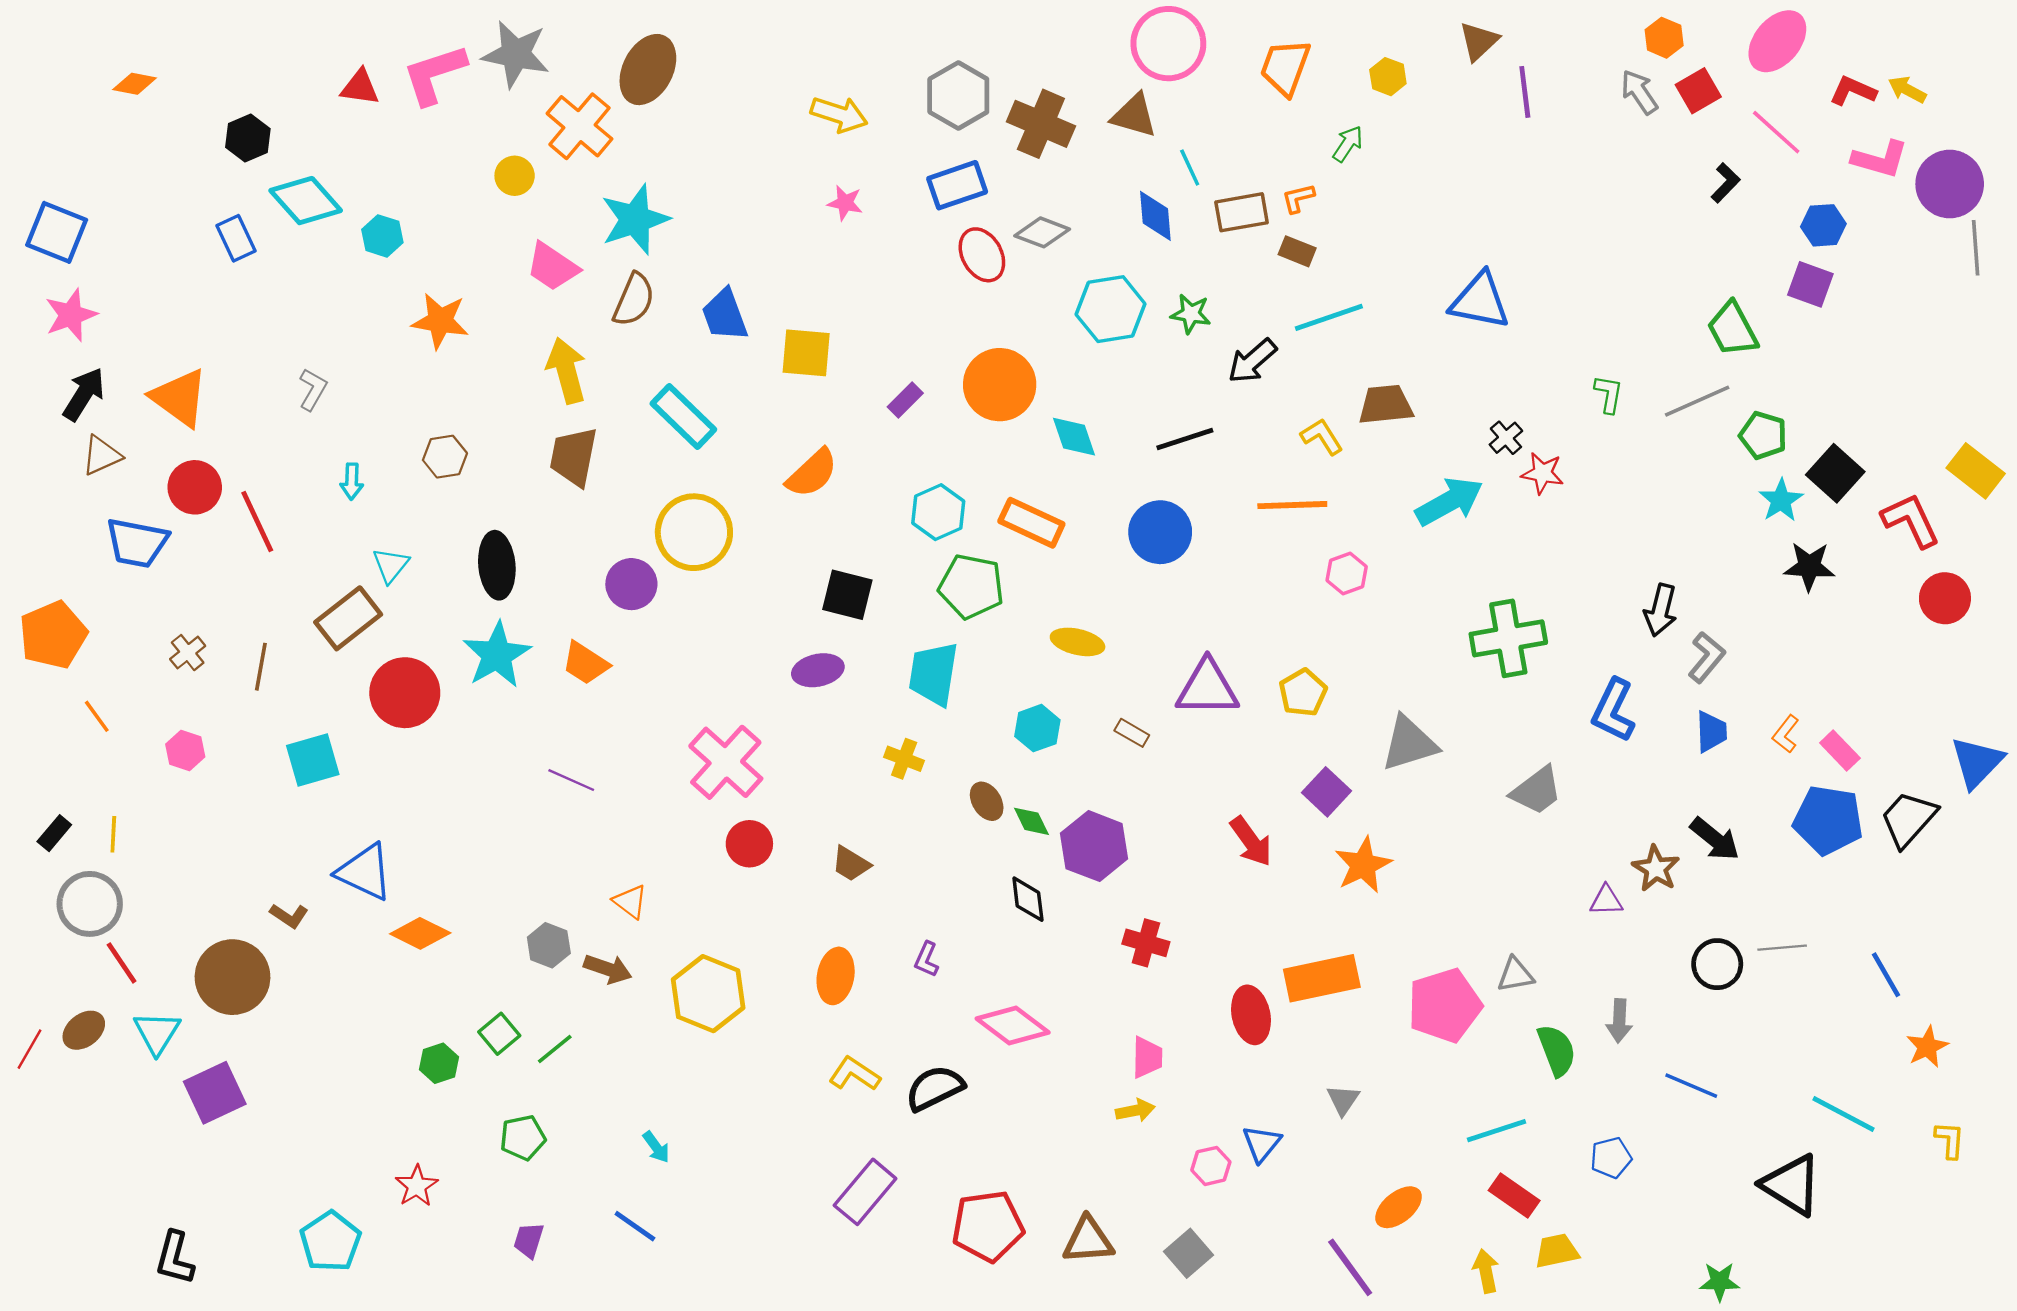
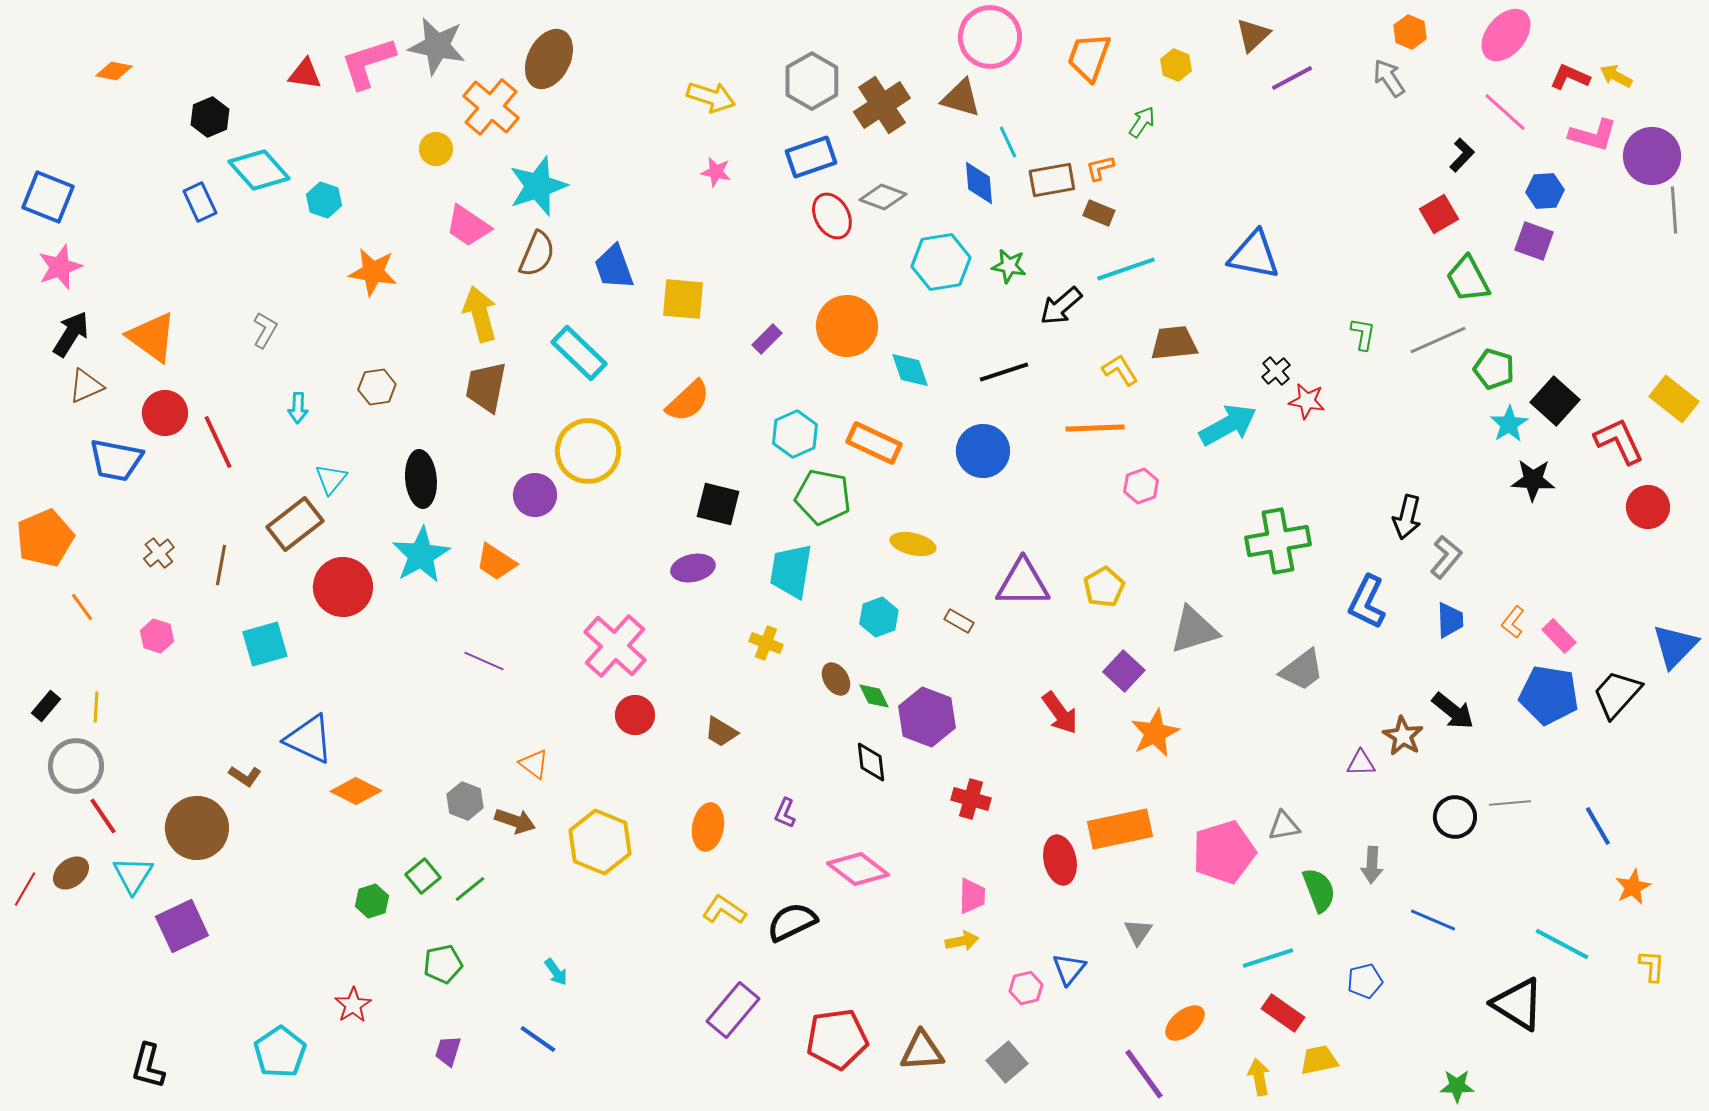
red square: (1698, 91) -> (1439, 214), moved
purple line: (1525, 92) -> (1292, 78), turned 69
brown cross: (1041, 124) -> (882, 105), turned 34

